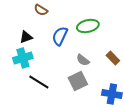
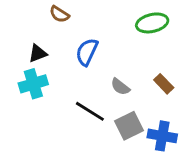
green ellipse: (88, 26) -> (152, 23), moved
gray square: (78, 81) -> (129, 126), moved
black line: (39, 82) -> (90, 111), moved

